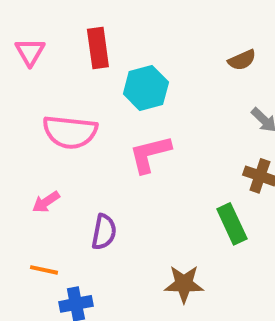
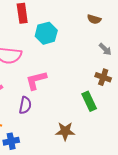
brown semicircle: (242, 60) -> (94, 19), turned 40
pink L-shape: (150, 154) -> (36, 80), moved

